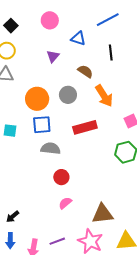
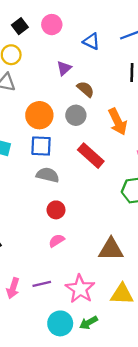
pink circle: (50, 20) -> (52, 25), moved
blue triangle: (78, 39) -> (91, 41), moved
brown semicircle: (85, 71) -> (86, 89), moved
red rectangle: (85, 127) -> (91, 156), turned 50
brown triangle: (103, 214) -> (111, 249), moved

